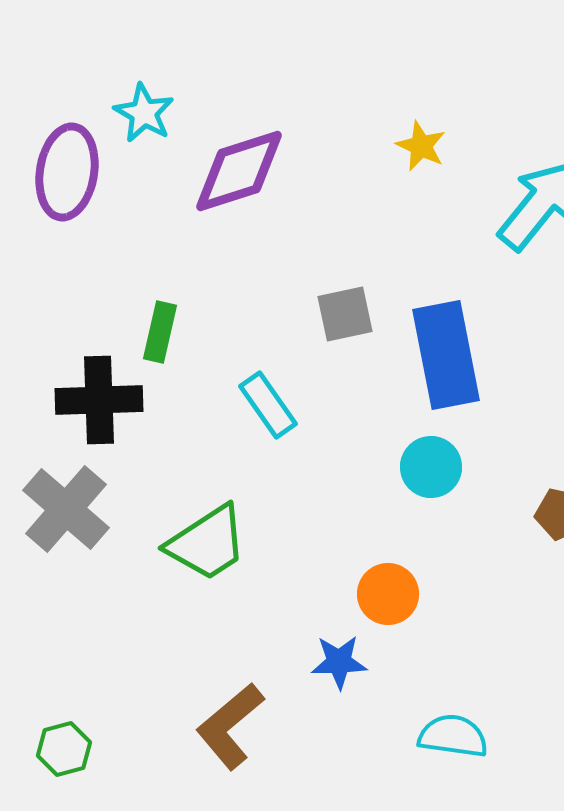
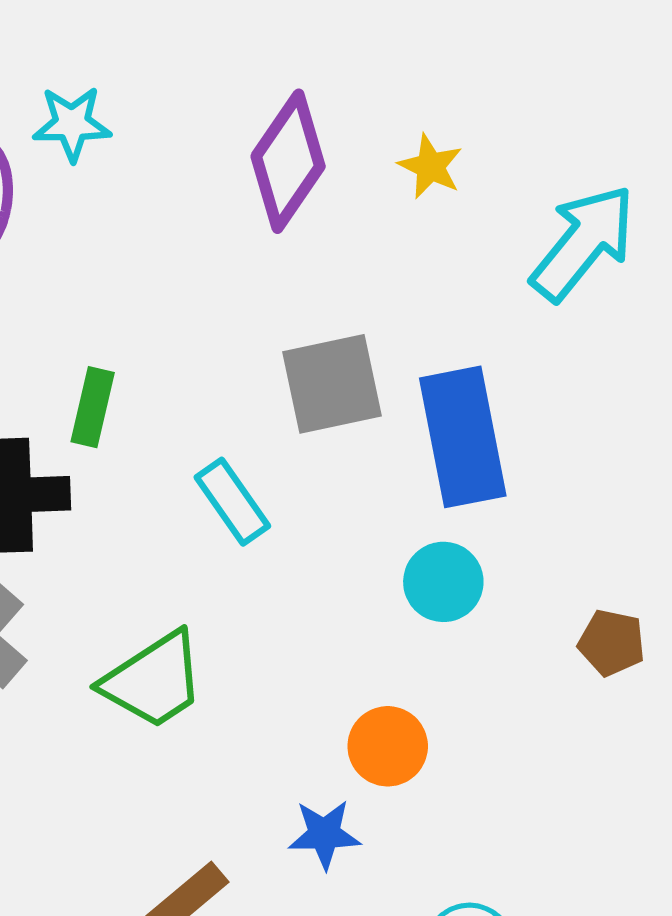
cyan star: (144, 113) -> (72, 124), turned -30
purple diamond: (239, 171) -> (288, 161), moved, turned -38
gray square: (345, 314) -> (332, 384), size x1.4

